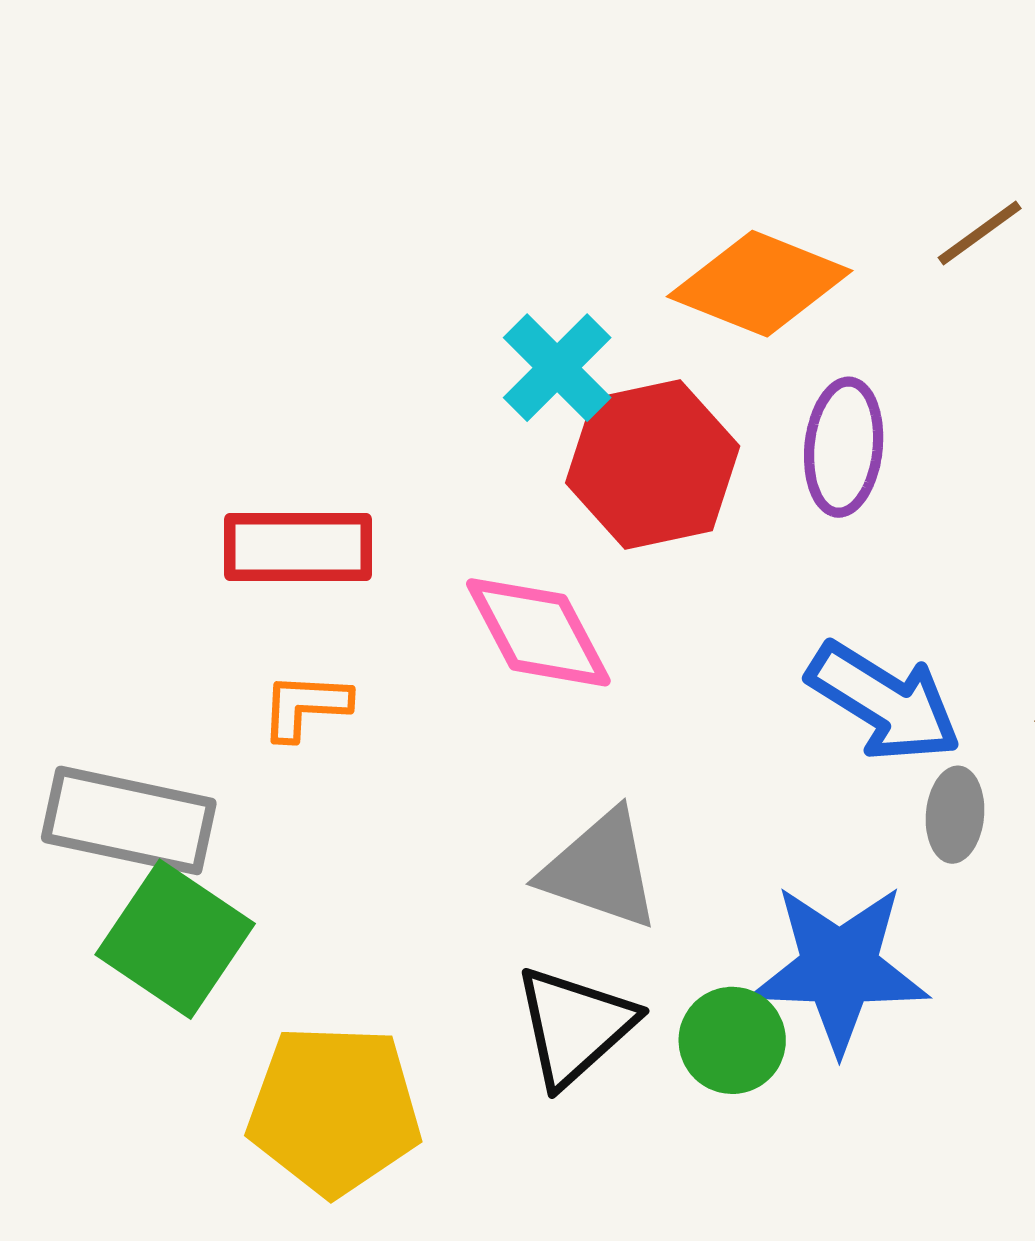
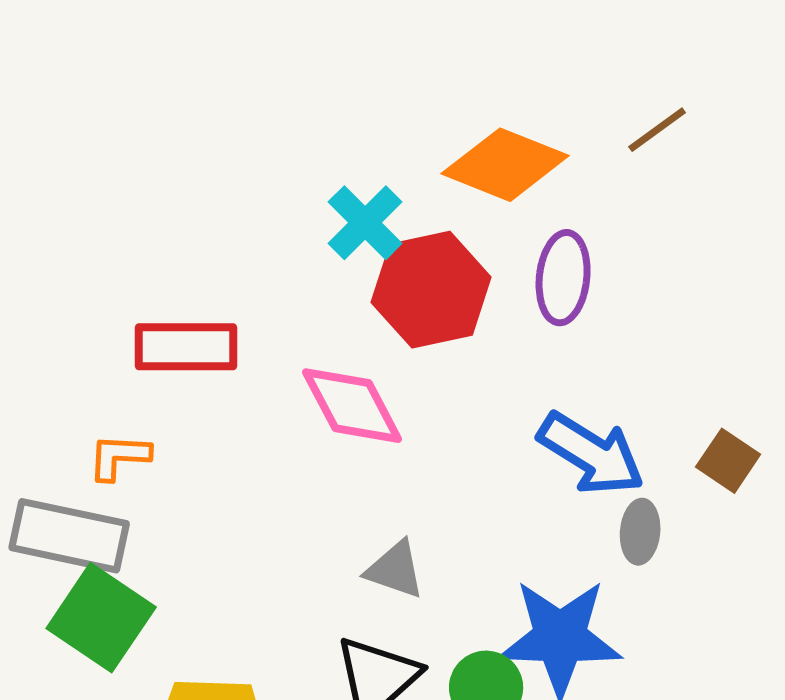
orange L-shape: (305, 706) -> (119, 457), moved
gray triangle: (600, 870) -> (395, 570), size x0.7

